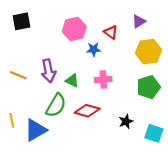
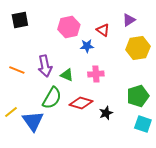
green pentagon: (148, 87) -> (138, 96), moved
yellow line: (12, 120) -> (11, 112), turned 64
black star: (126, 121) -> (106, 113), moved
blue triangle: (36, 130) -> (33, 121), turned -35

